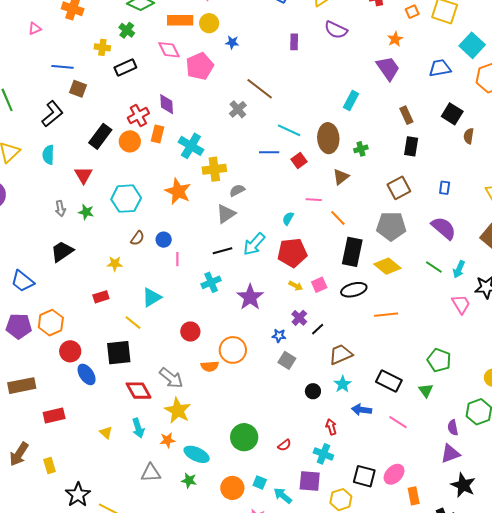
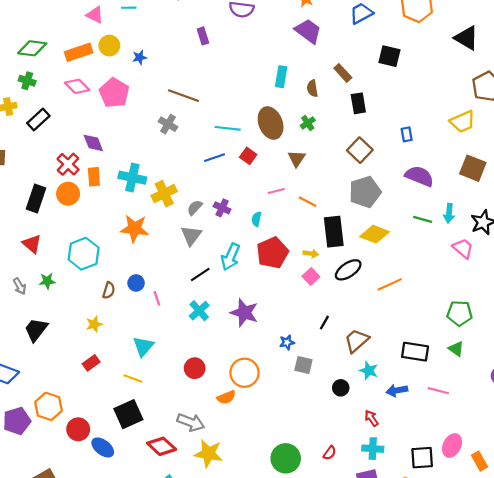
brown semicircle: (469, 136) -> (312, 88), moved
yellow arrow: (296, 286) -> (311, 254), moved
purple cross: (299, 318) -> (222, 208), moved

